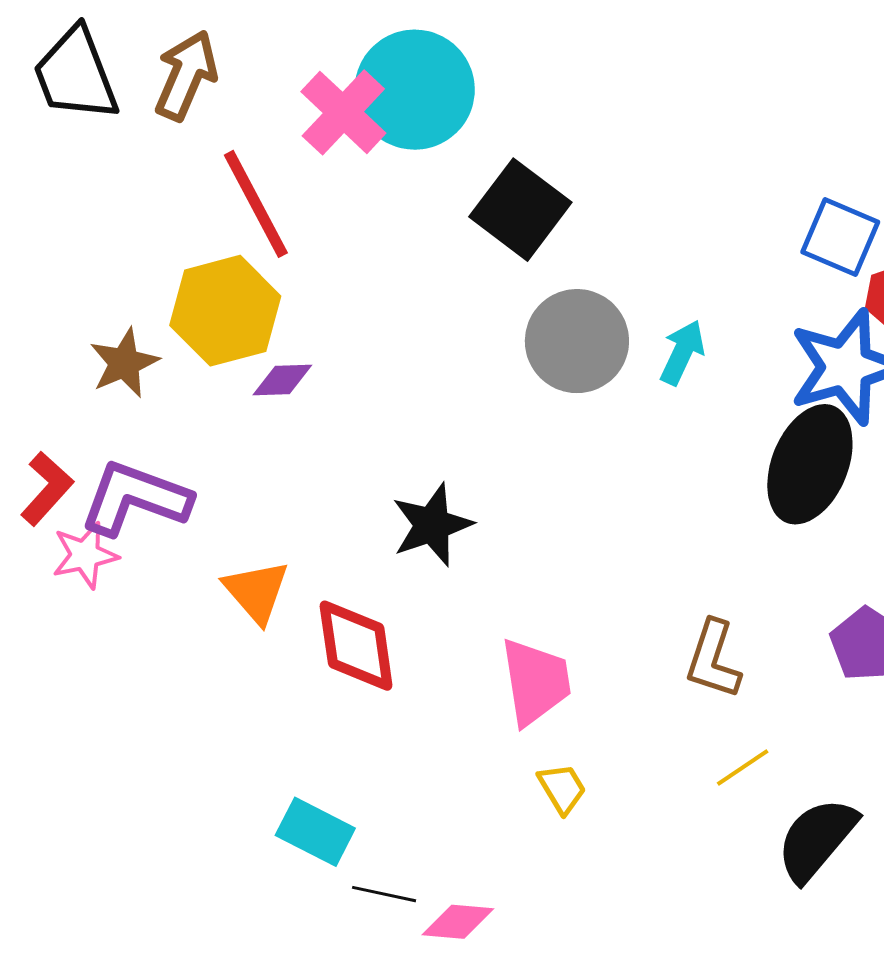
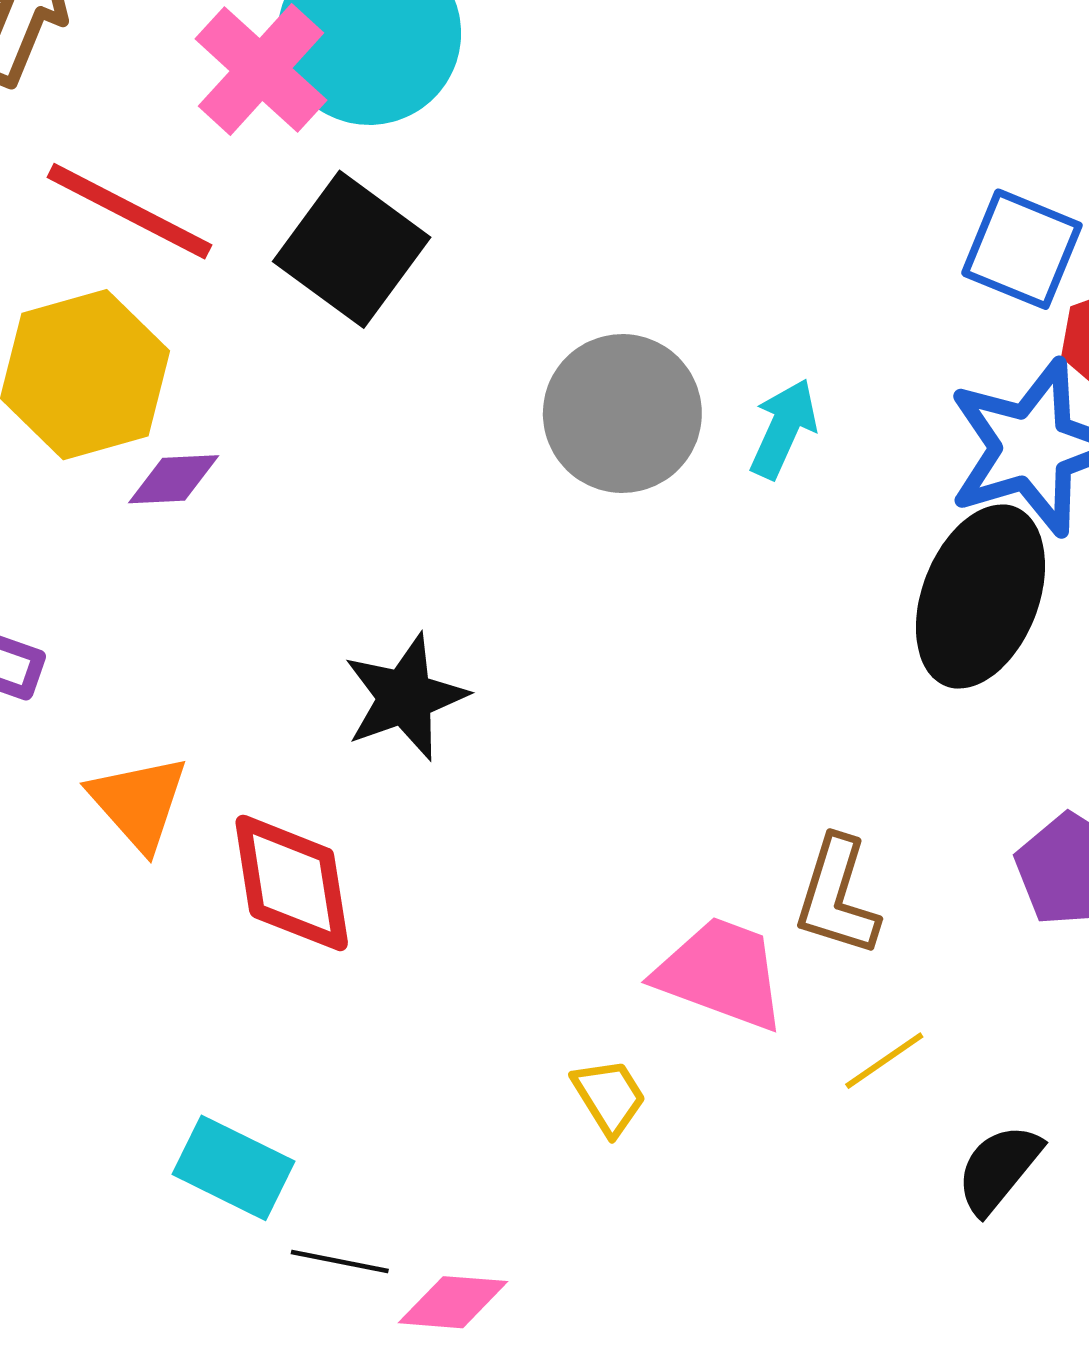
red line: (256, 204) -> (129, 211), turned -34
black square: (520, 210) -> (352, 249), moved
pink trapezoid: (536, 682) -> (721, 973), moved, turned -60
black semicircle: (817, 839) -> (999, 1169), size x0.7

